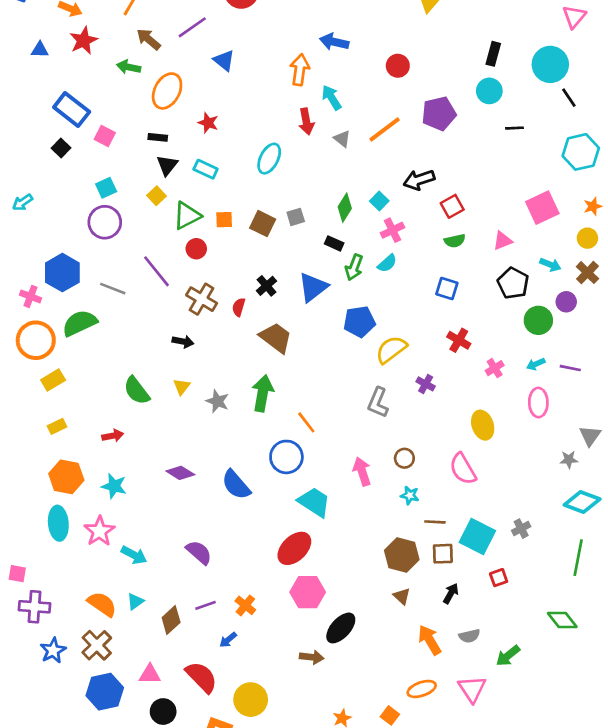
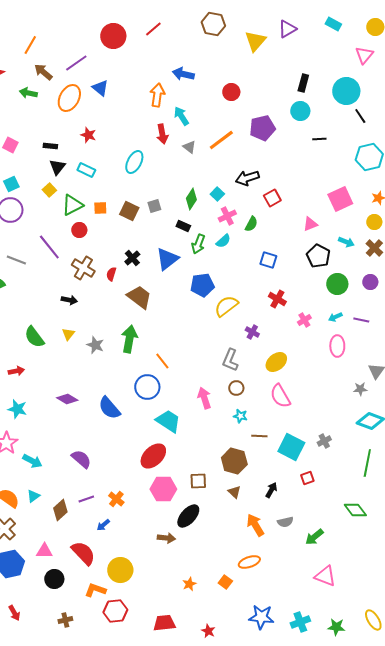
orange ellipse: (167, 91) -> (69, 98), moved
green semicircle: (455, 241) -> (251, 224), moved, turned -49
purple circle: (566, 302) -> (370, 282), moved
gray L-shape: (378, 403) -> (230, 360), moved
yellow ellipse: (483, 425) -> (276, 362), moved, turned 70
brown square: (443, 554) -> (198, 481), moved
pink triangle: (472, 689) -> (325, 576), moved, turned -35

